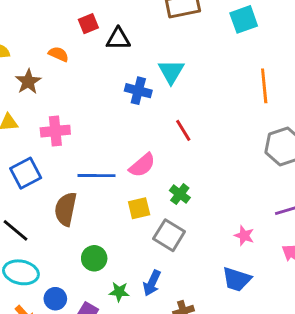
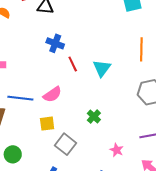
cyan triangle: (171, 72) -> (102, 68), moved
red line: (183, 130) -> (73, 64), moved
green cross: (180, 194) -> (94, 117), moved

